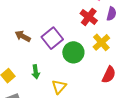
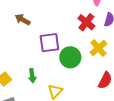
brown arrow: (23, 36) -> (23, 20), moved
purple square: (52, 38) -> (49, 43), turned 30

